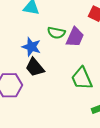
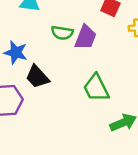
blue star: (31, 47) -> (16, 53), moved

